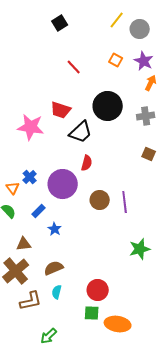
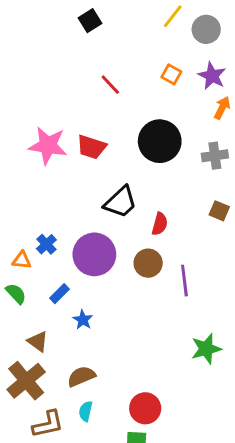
pink star: (31, 127) -> (48, 146), moved
black trapezoid: (81, 132) -> (121, 202), moved
red semicircle: (87, 163) -> (160, 224), moved
orange triangle: (13, 188) -> (22, 260), turned -48
brown circle: (100, 200) -> (148, 263), moved
brown triangle: (24, 244) -> (38, 342), turned 42

